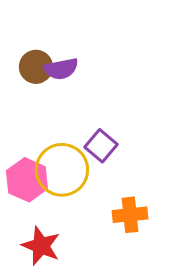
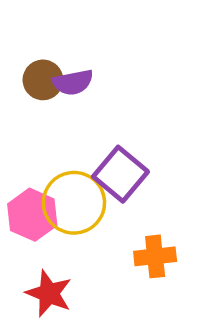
purple square: (101, 146) -> (120, 174), size x1.4

